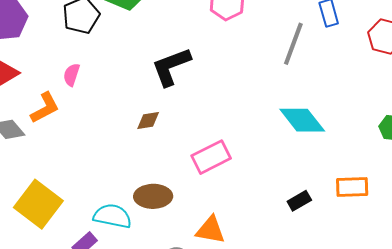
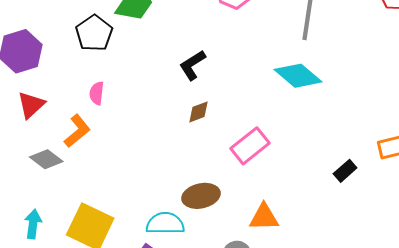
black L-shape: (171, 67) -> (193, 65), size x0.7
cyan diamond: (302, 120) -> (298, 76), moved
brown diamond: (148, 121) -> (198, 112), moved

